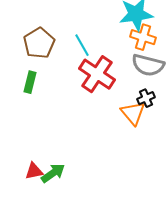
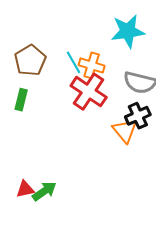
orange cross: (143, 37) -> (92, 65), moved
black cross: (146, 98) -> (138, 116), size x1.4

